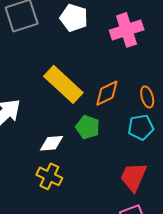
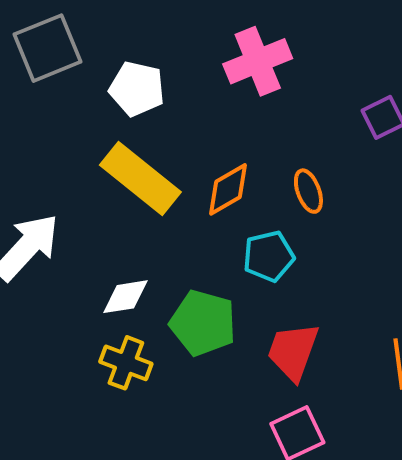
white pentagon: (74, 18) -> (137, 89), moved
green pentagon: (88, 127) -> (203, 323), moved, size x1.4
cyan pentagon: (141, 127) -> (269, 256), moved

